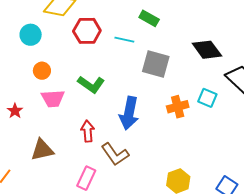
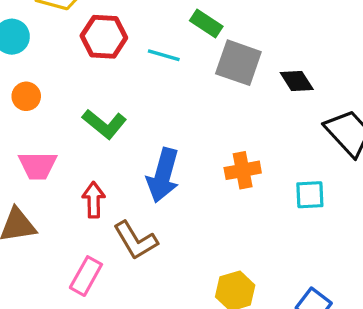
black diamond: (207, 50) -> (297, 81), size x0.7
gray square: (156, 64) -> (238, 63), moved
cyan square: (207, 98) -> (310, 195), moved, turned -30
pink trapezoid: (53, 99) -> (38, 165), moved

